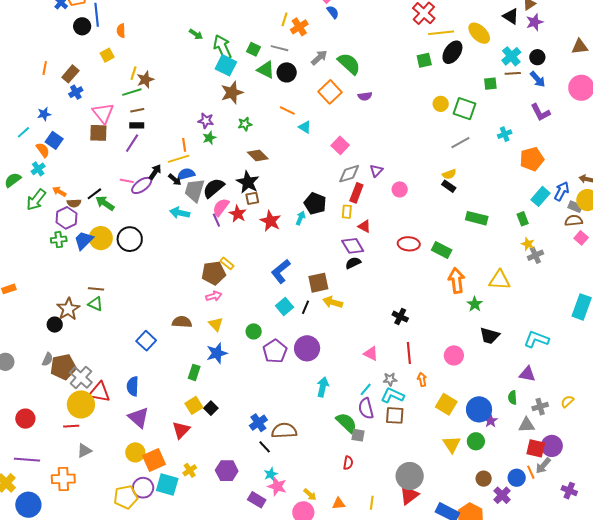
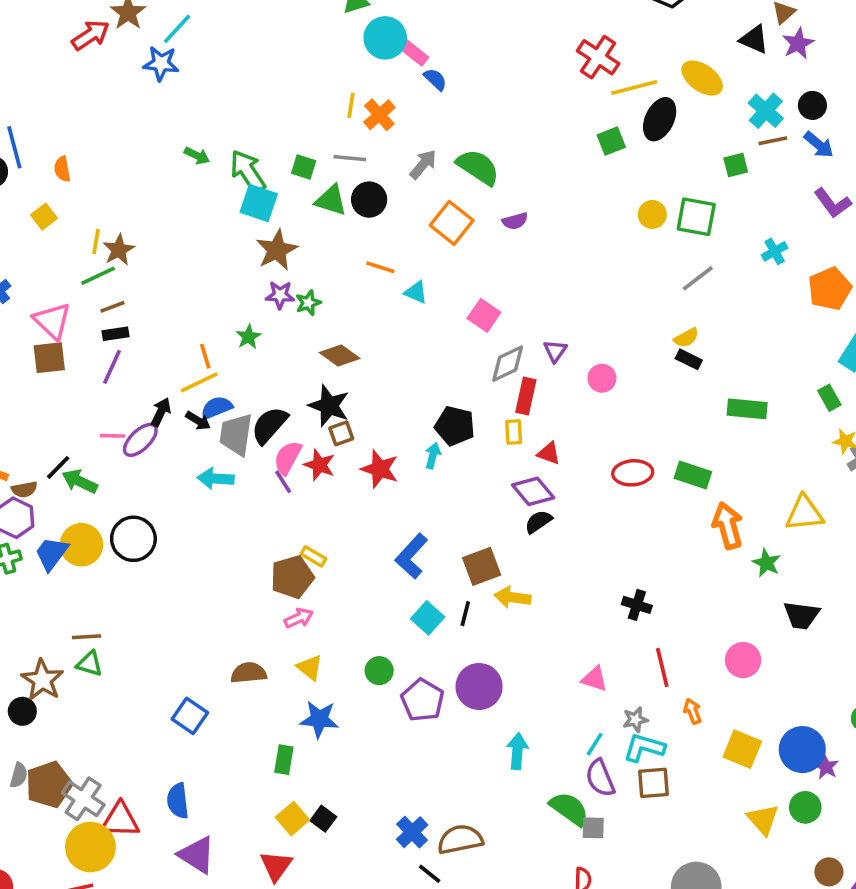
purple star: (206, 121) -> (280, 295), moved
blue star: (217, 353) -> (319, 719), turned 30

